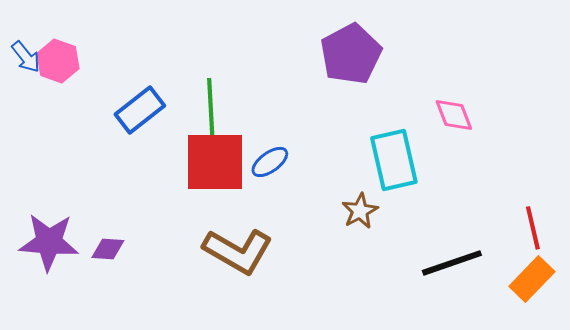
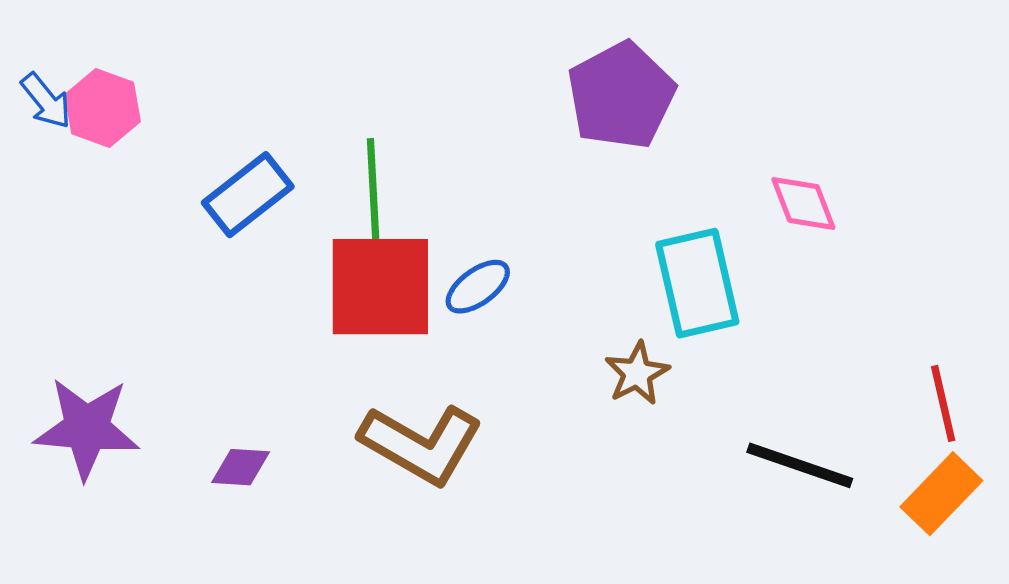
purple diamond: (108, 249) -> (241, 467), moved
black line: (452, 263) -> (800, 465), turned 38

